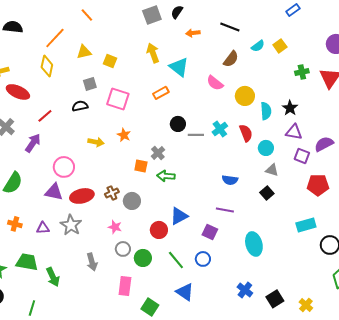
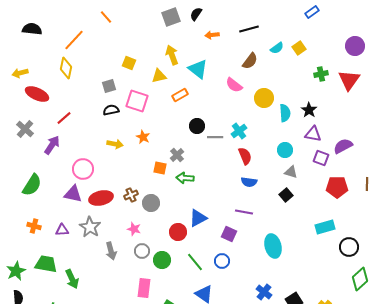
black line: (230, 27) -> (249, 29), turned -36
yellow triangle: (84, 52) -> (159, 76), moved
black semicircle: (80, 106) -> (111, 110), moved
red semicircle: (246, 133) -> (245, 156), moved
gray arrow: (92, 262) -> (111, 251), moved

